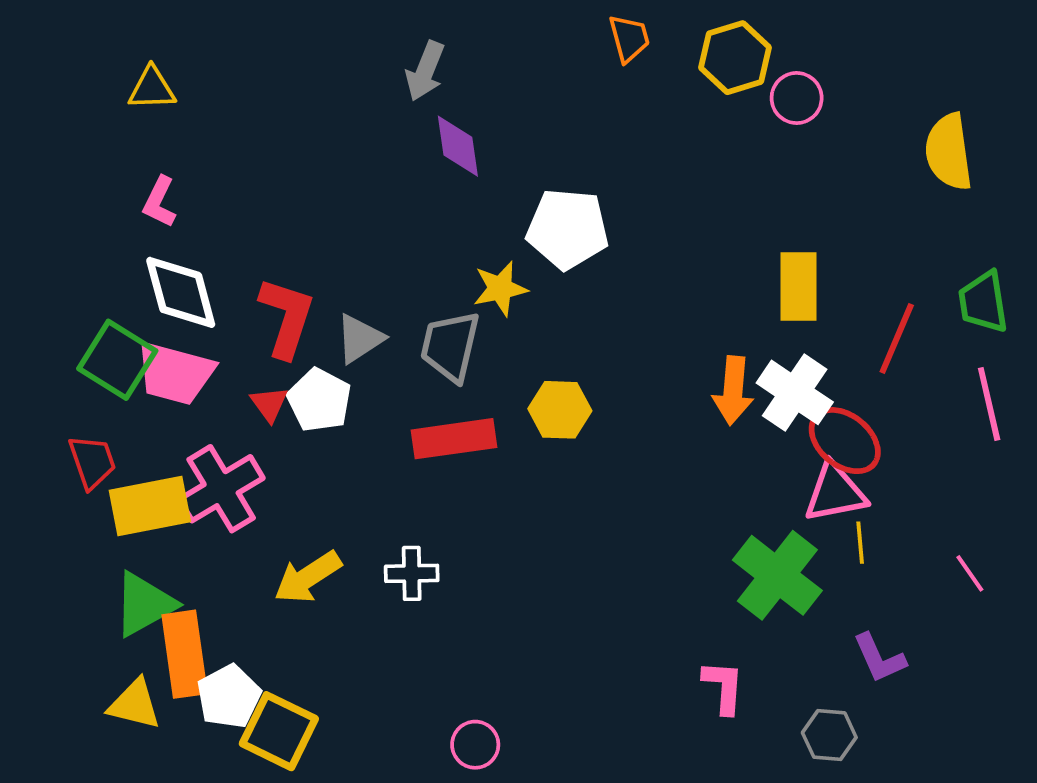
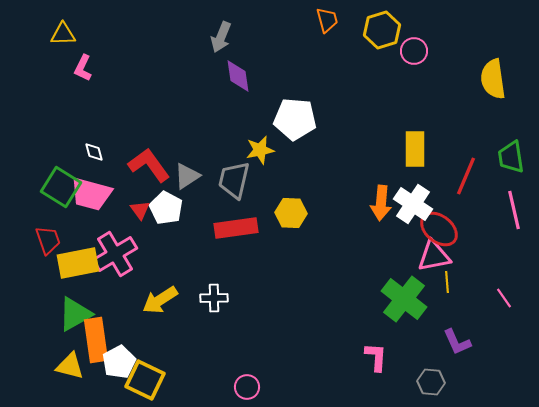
yellow triangle: (152, 88) -> (63, 34), moved
pink L-shape: (160, 202) -> (83, 68), moved
white diamond: (181, 292) -> (94, 152), size x0.5
red L-shape: (287, 317) -> (149, 165), turned -54

